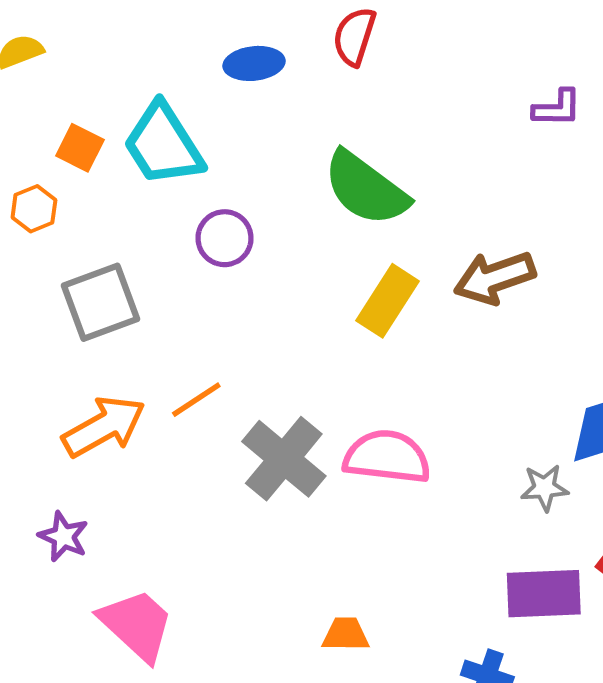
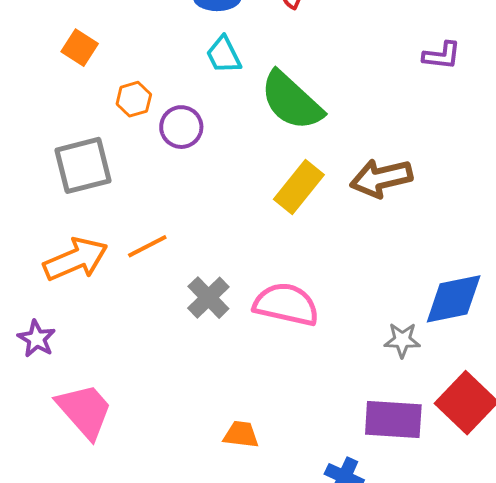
cyan trapezoid: (163, 145) -> (224, 55), moved, size x0.6
orange hexagon: (34, 209) -> (134, 99), moved
gray cross: (284, 459) -> (208, 298), size x0.7

